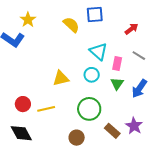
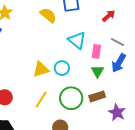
cyan circle: (92, 75) -> (62, 68), moved
blue arrow: (139, 89) -> (119, 63), moved
yellow line: (46, 109) -> (41, 99), moved, turned -42
brown rectangle: (112, 131) -> (97, 96), moved, turned -56

